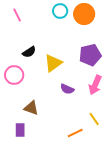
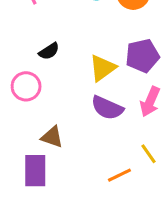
yellow triangle: (53, 63) -> (103, 68), moved
purple semicircle: (67, 89) -> (107, 108), size x1.5
purple rectangle: (20, 130) -> (35, 171), size x1.5

